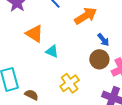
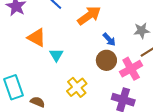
cyan triangle: (52, 51) -> (56, 55), turned 40

